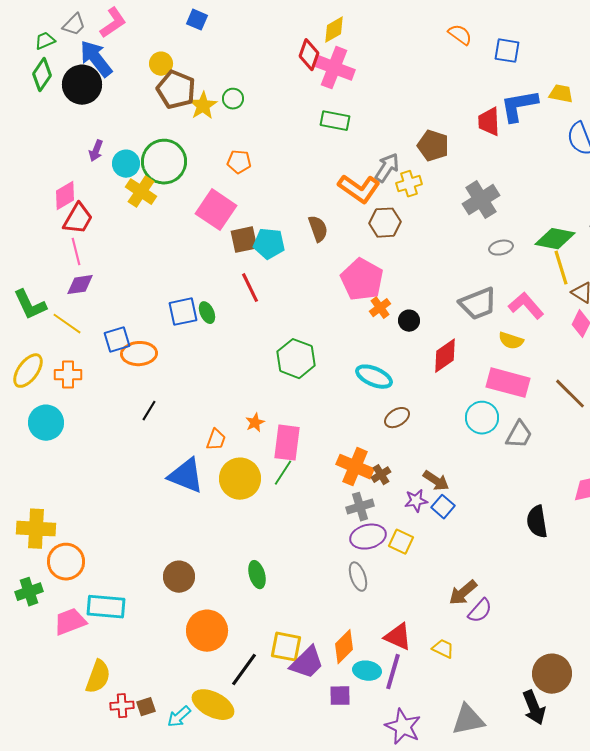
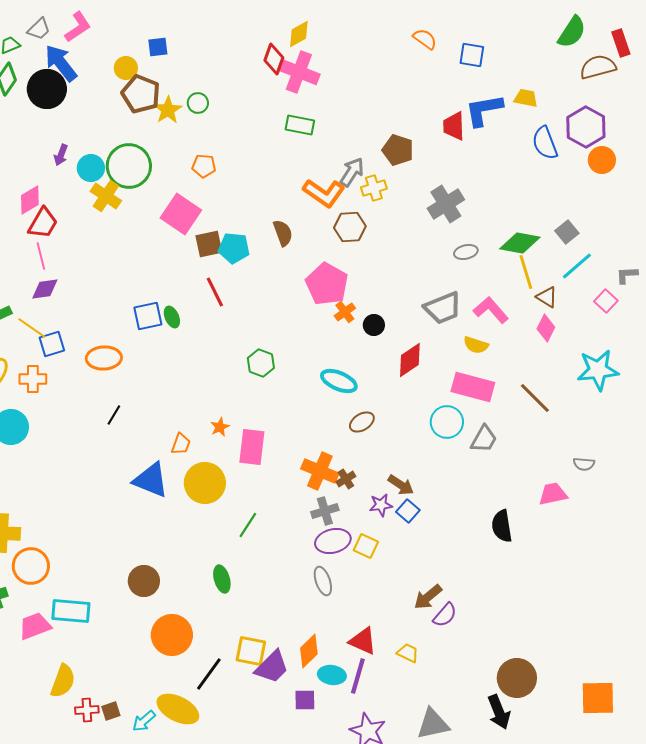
blue square: (197, 20) -> (158, 47), moved, turned -30
blue square: (117, 340) -> (52, 344), moved
green hexagon: (296, 359) -> (261, 363), size x0.7
green line: (283, 473) -> (248, 525), moved

